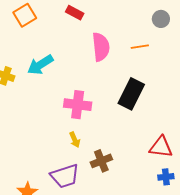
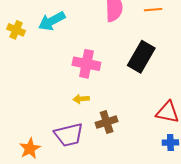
yellow arrow: (75, 140) -> (81, 99), turned 105

